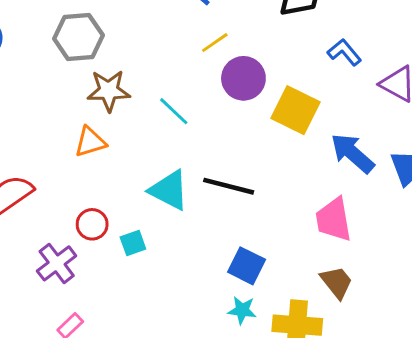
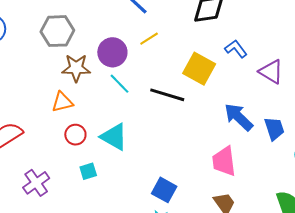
purple circle: (243, 78) -> (112, 52), moved
yellow square: (295, 110) -> (199, 69), moved
black line: (229, 186) -> (167, 95), moved
red circle: (92, 224) -> (75, 135), moved

